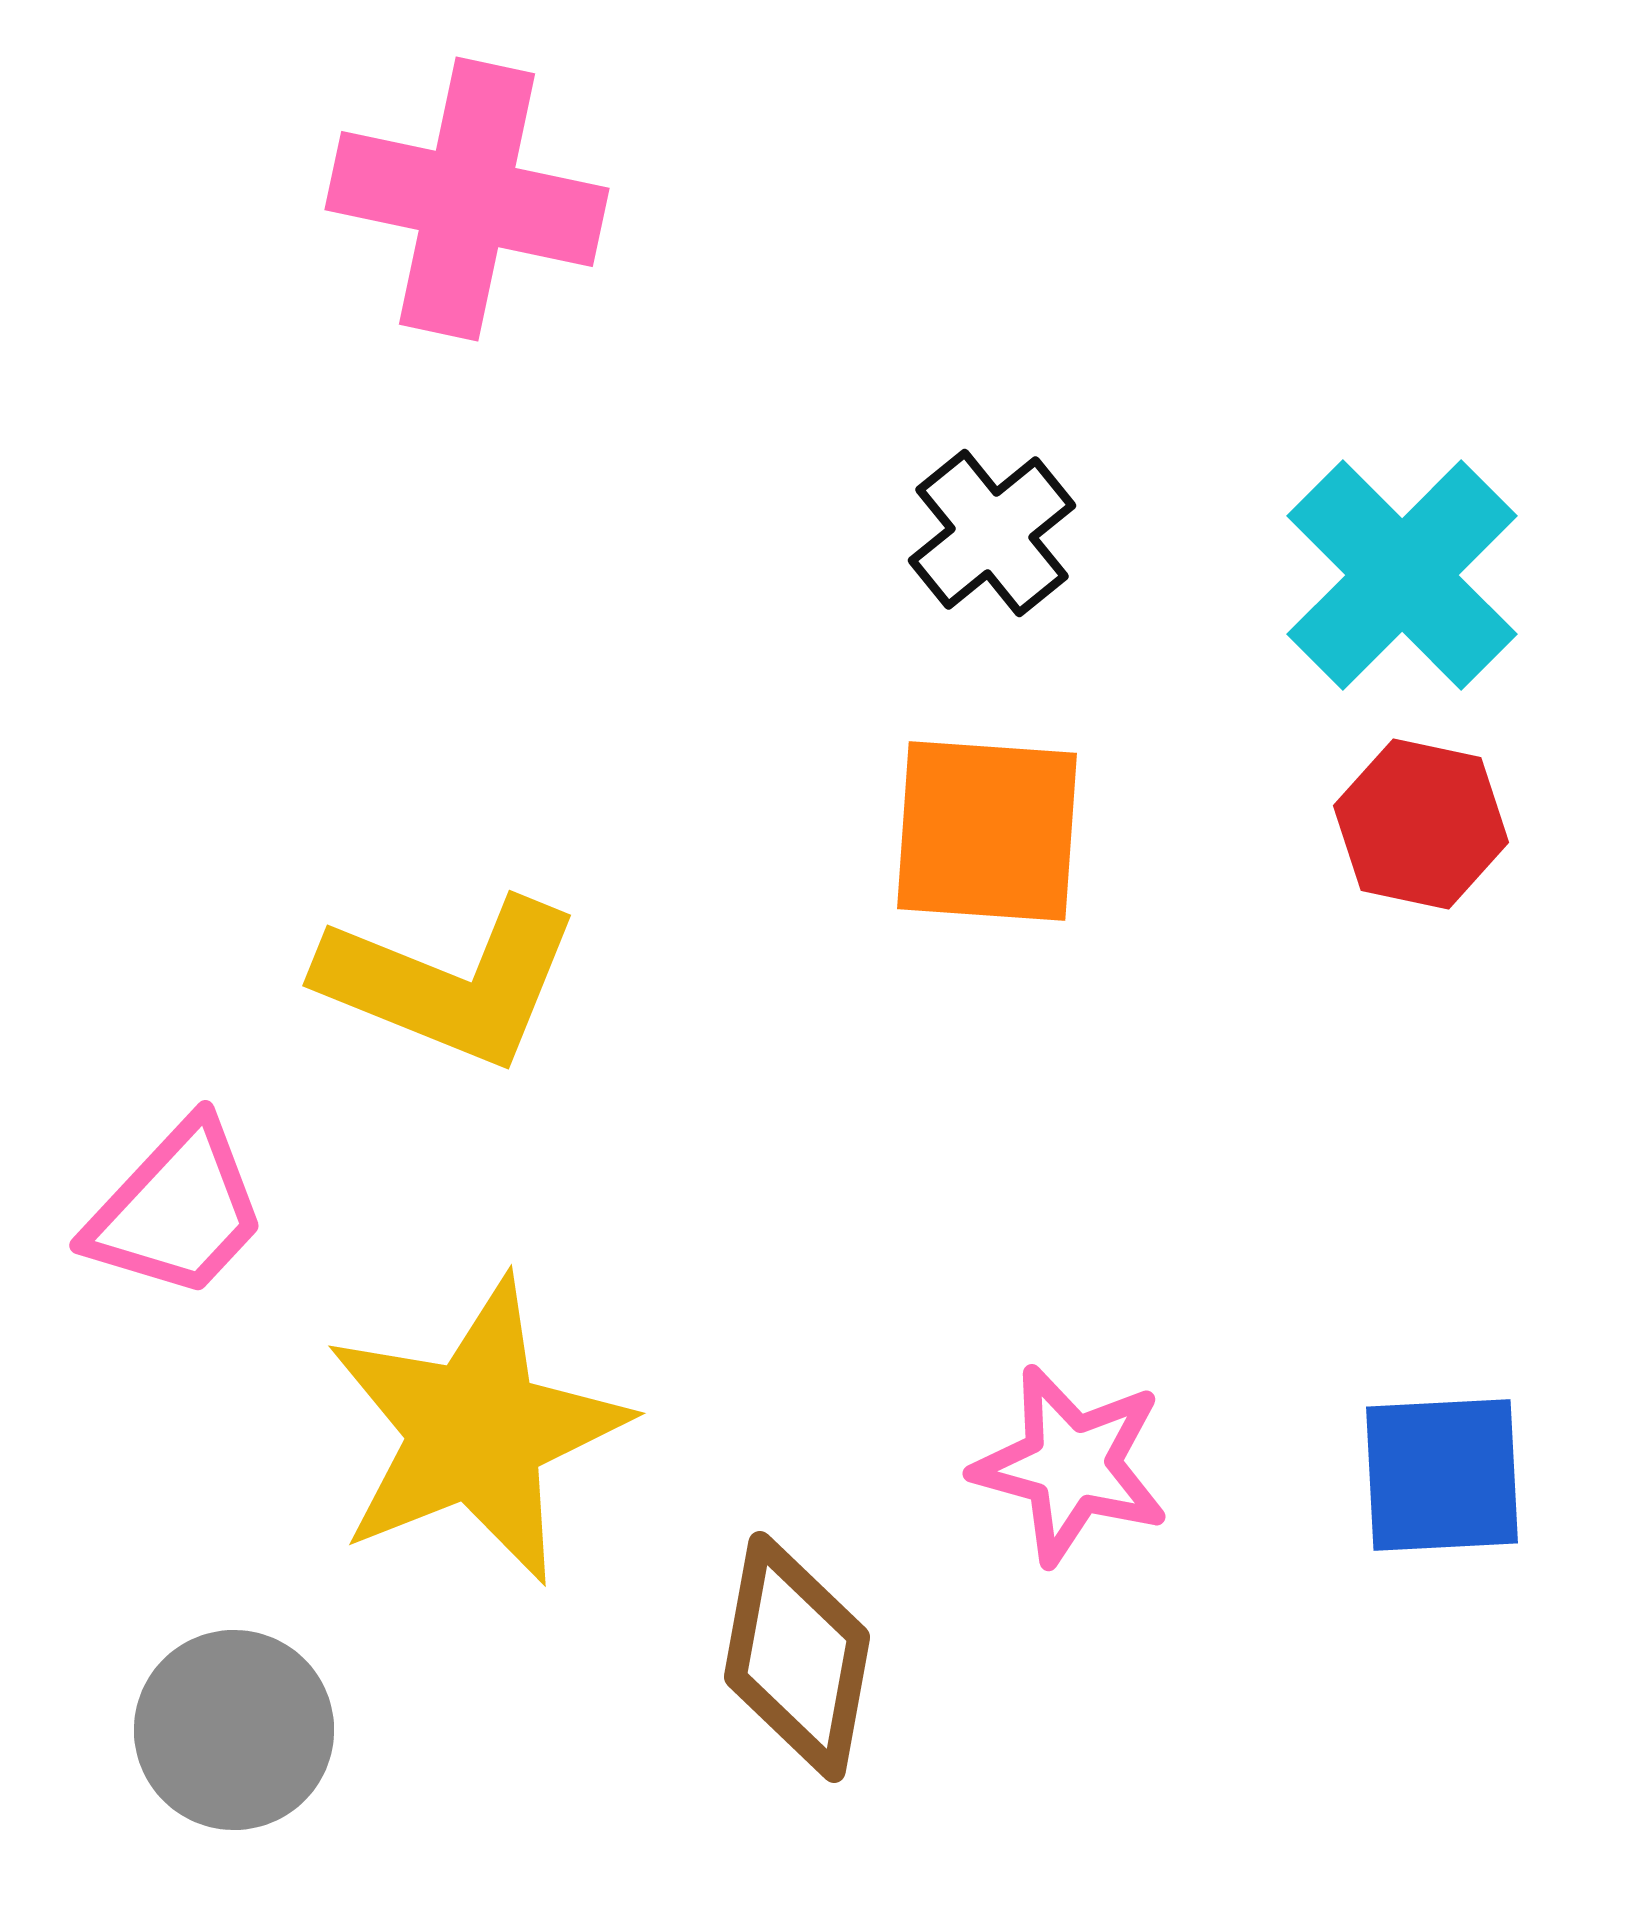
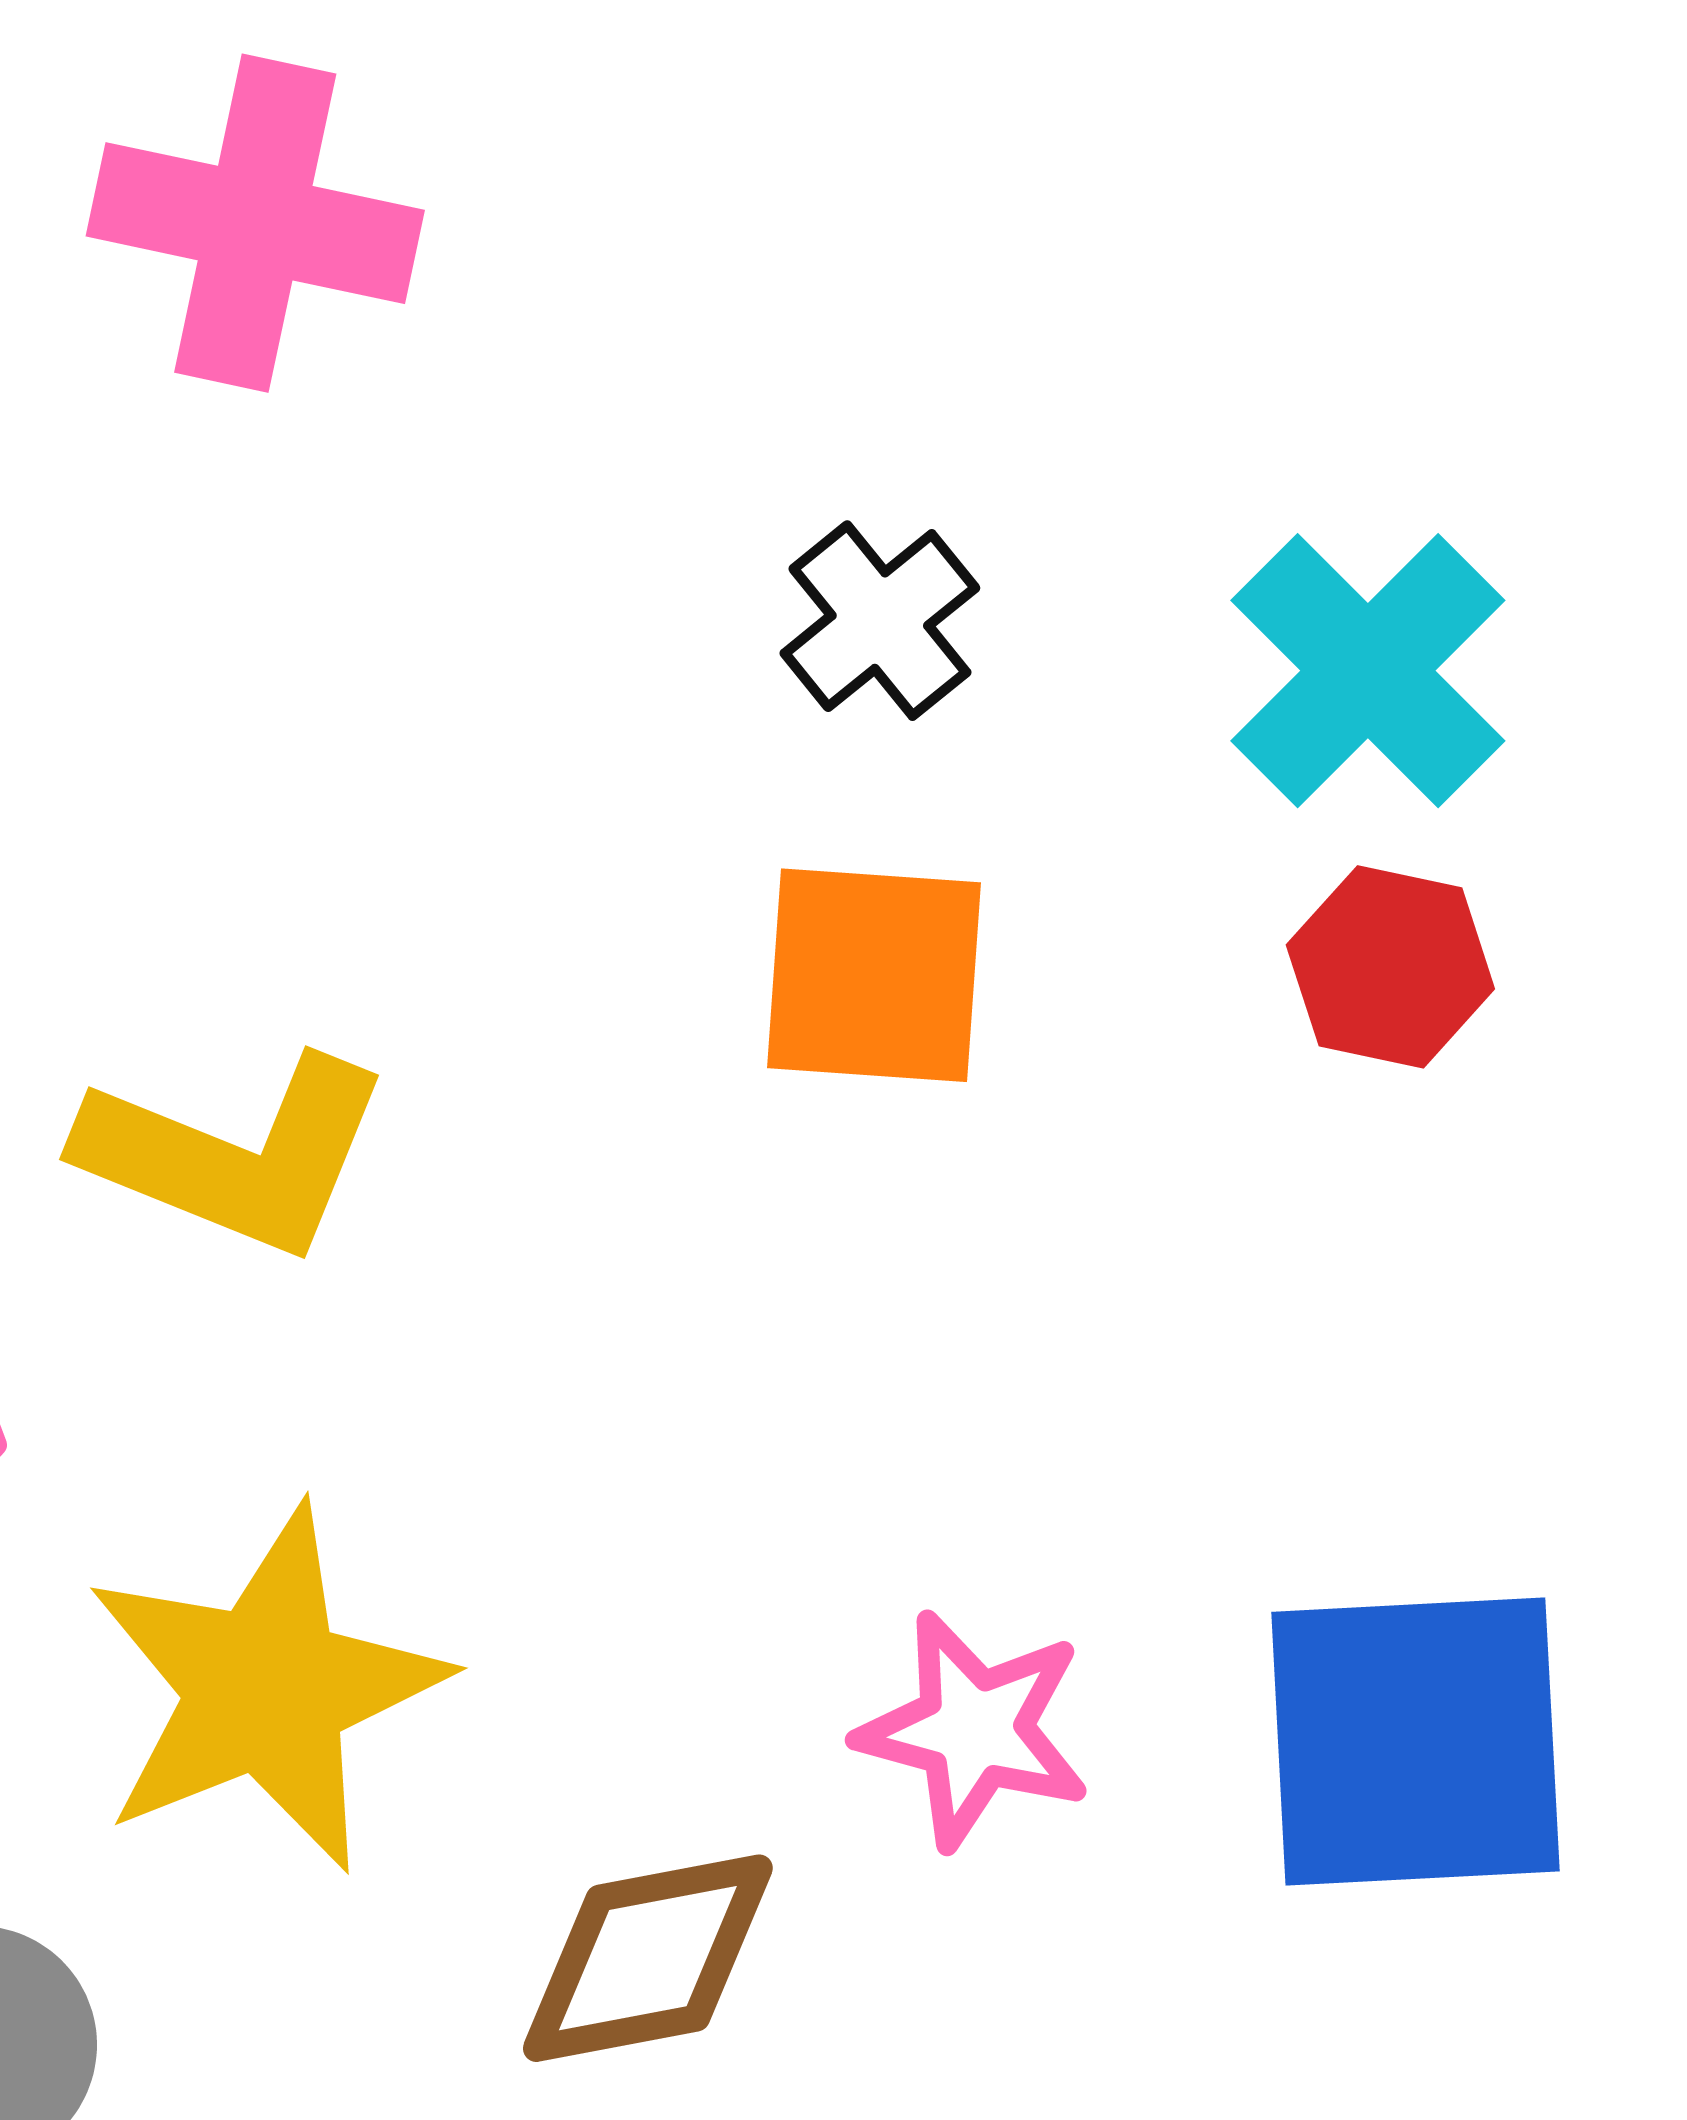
blue square: (1442, 1475) -> (1415, 1742), size x1.6
brown diamond: (797, 1657) -> (648, 1958), turned 69

